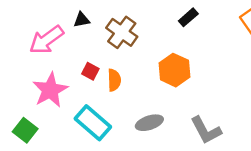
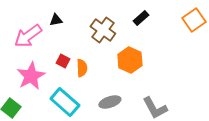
brown cross: (122, 32) -> (103, 30), moved

